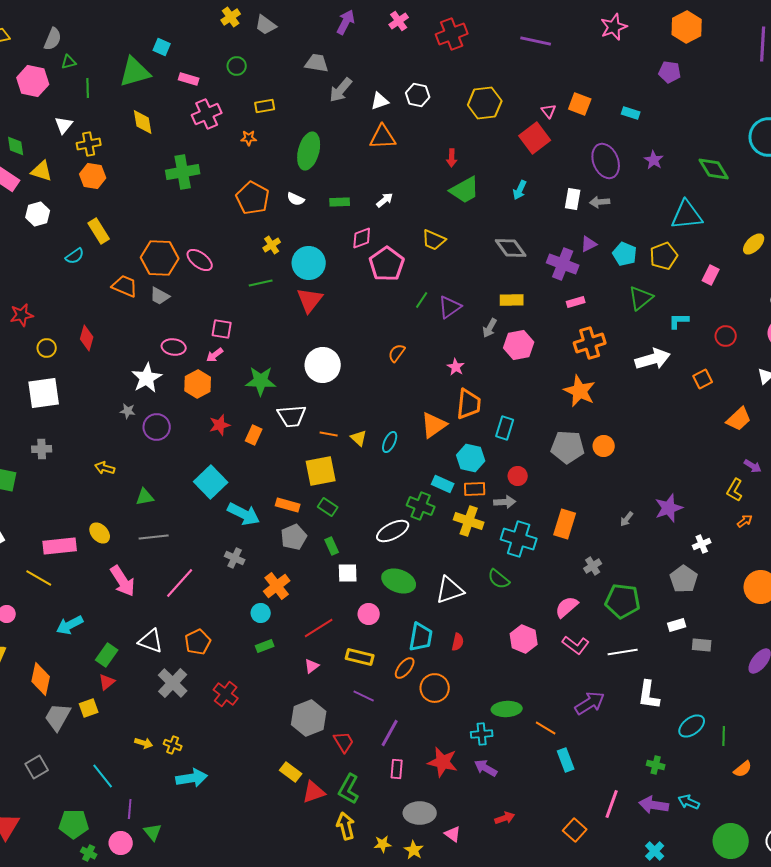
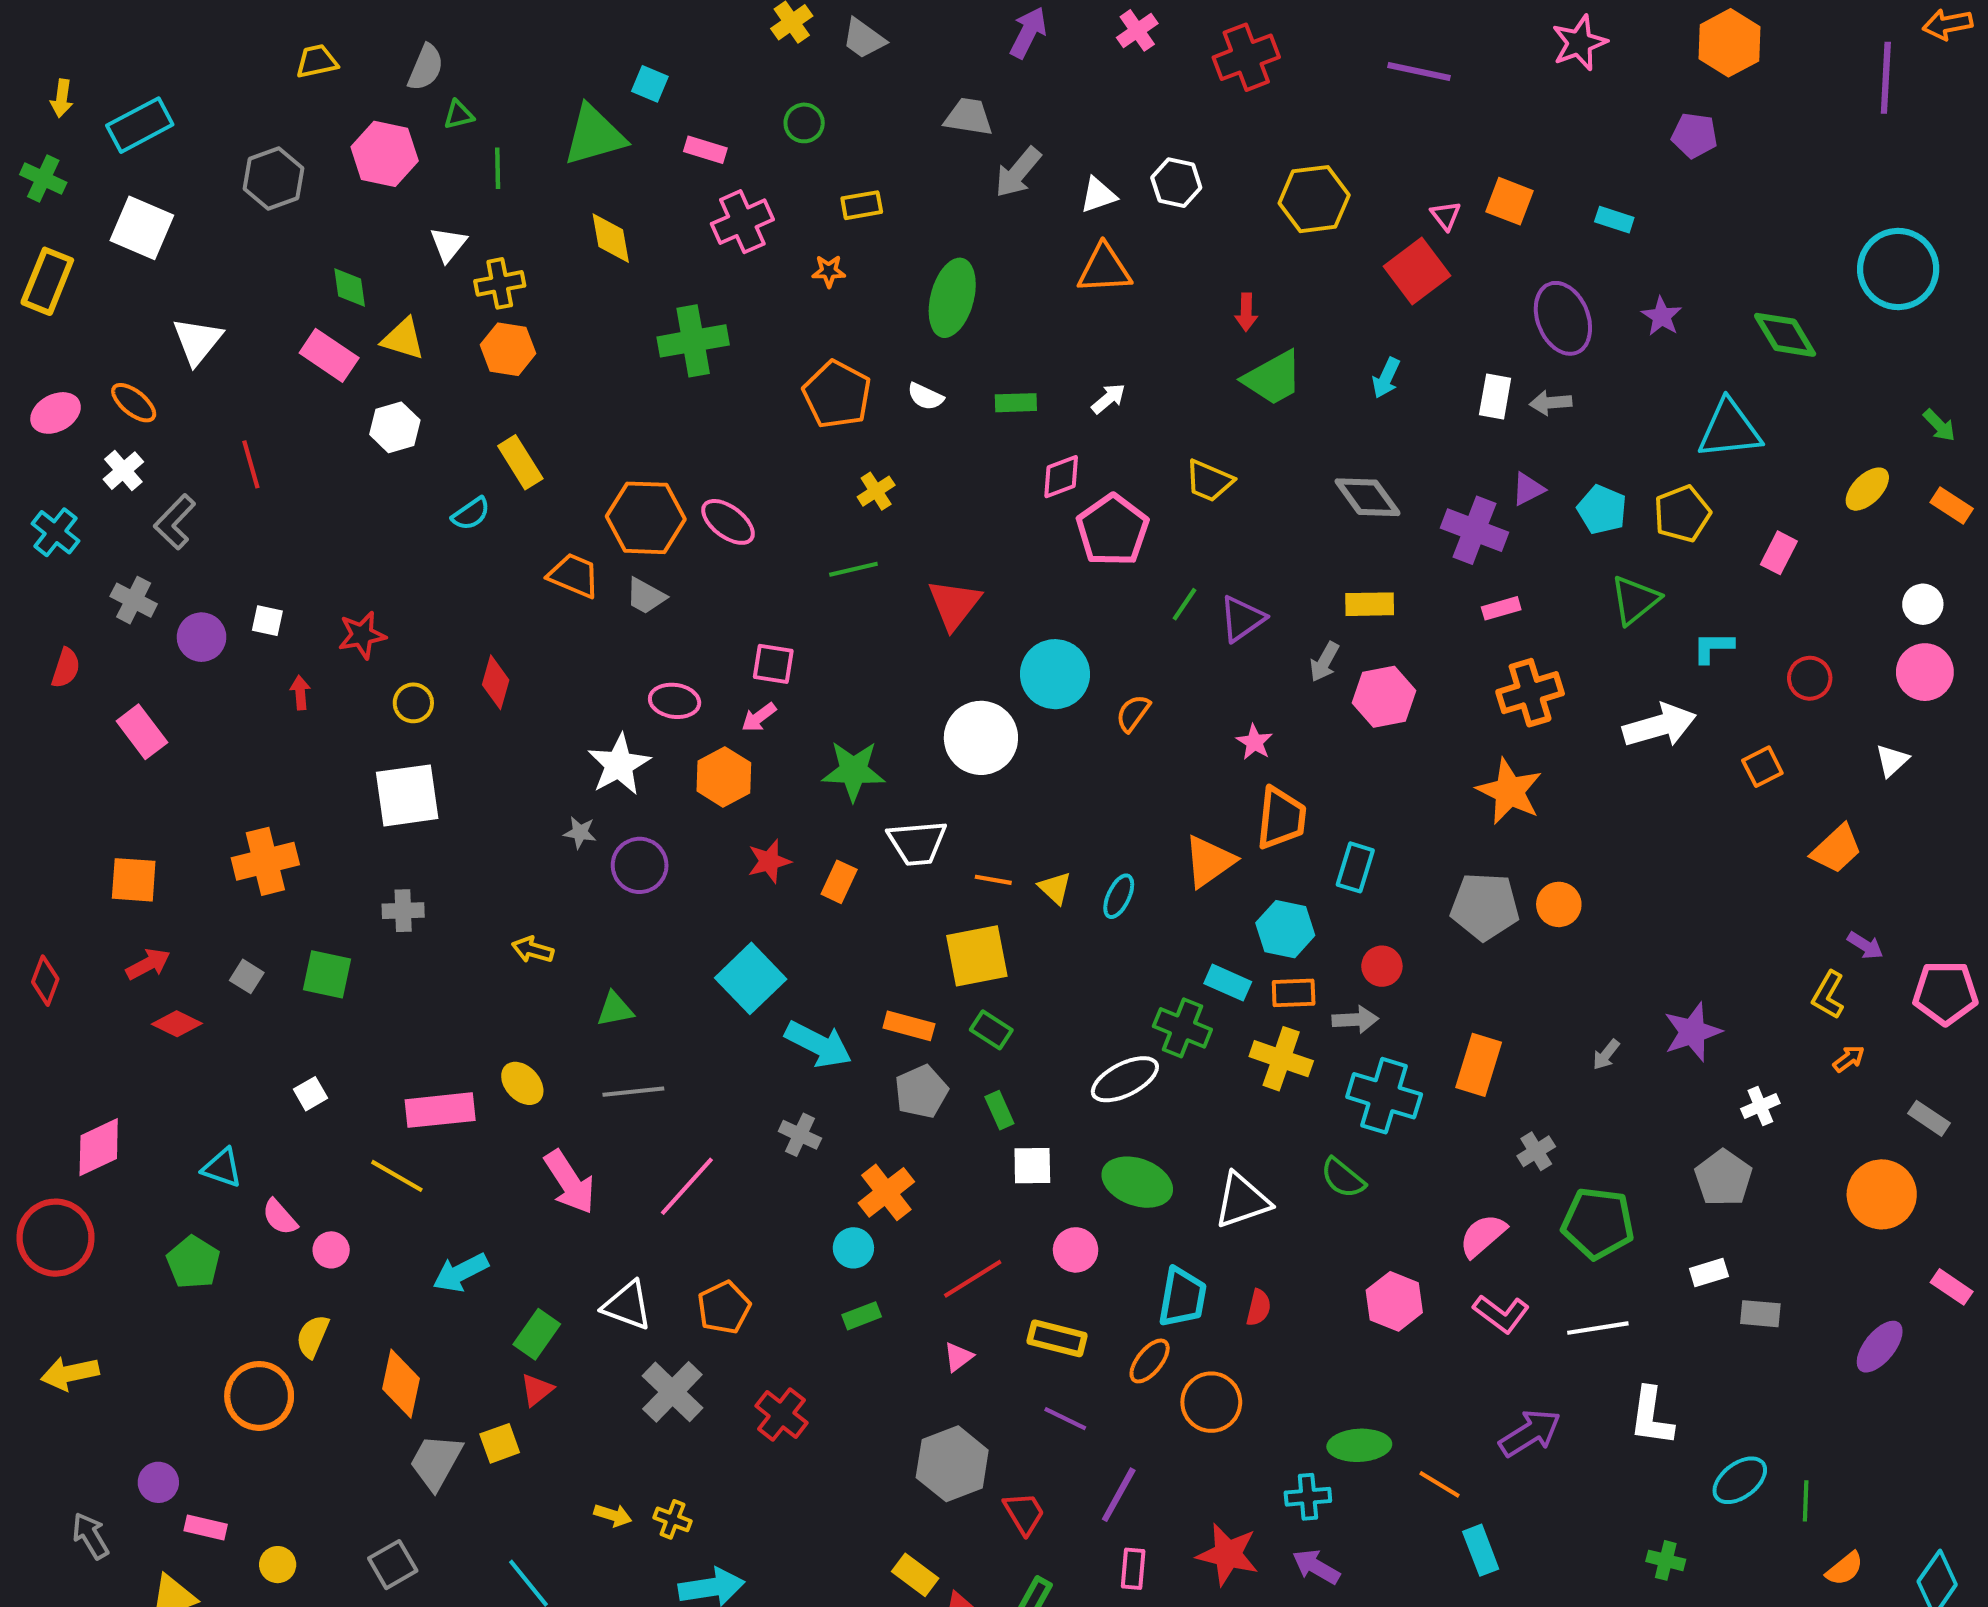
cyan circle: (309, 263) -> (1055, 674), moved

